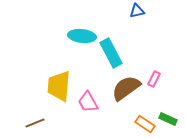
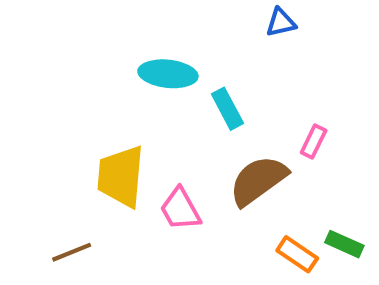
cyan rectangle: (111, 53) -> (227, 109), size x0.7
pink rectangle: (154, 79) -> (314, 141), moved

